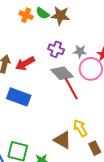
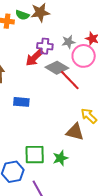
red arrow: (25, 63) -> (34, 58), moved
blue rectangle: (19, 97) -> (21, 102), size x0.7

